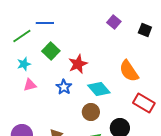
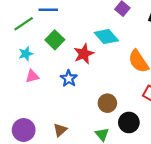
cyan diamond: (99, 89) -> (106, 37), moved
brown circle: (91, 112) -> (107, 103), moved

